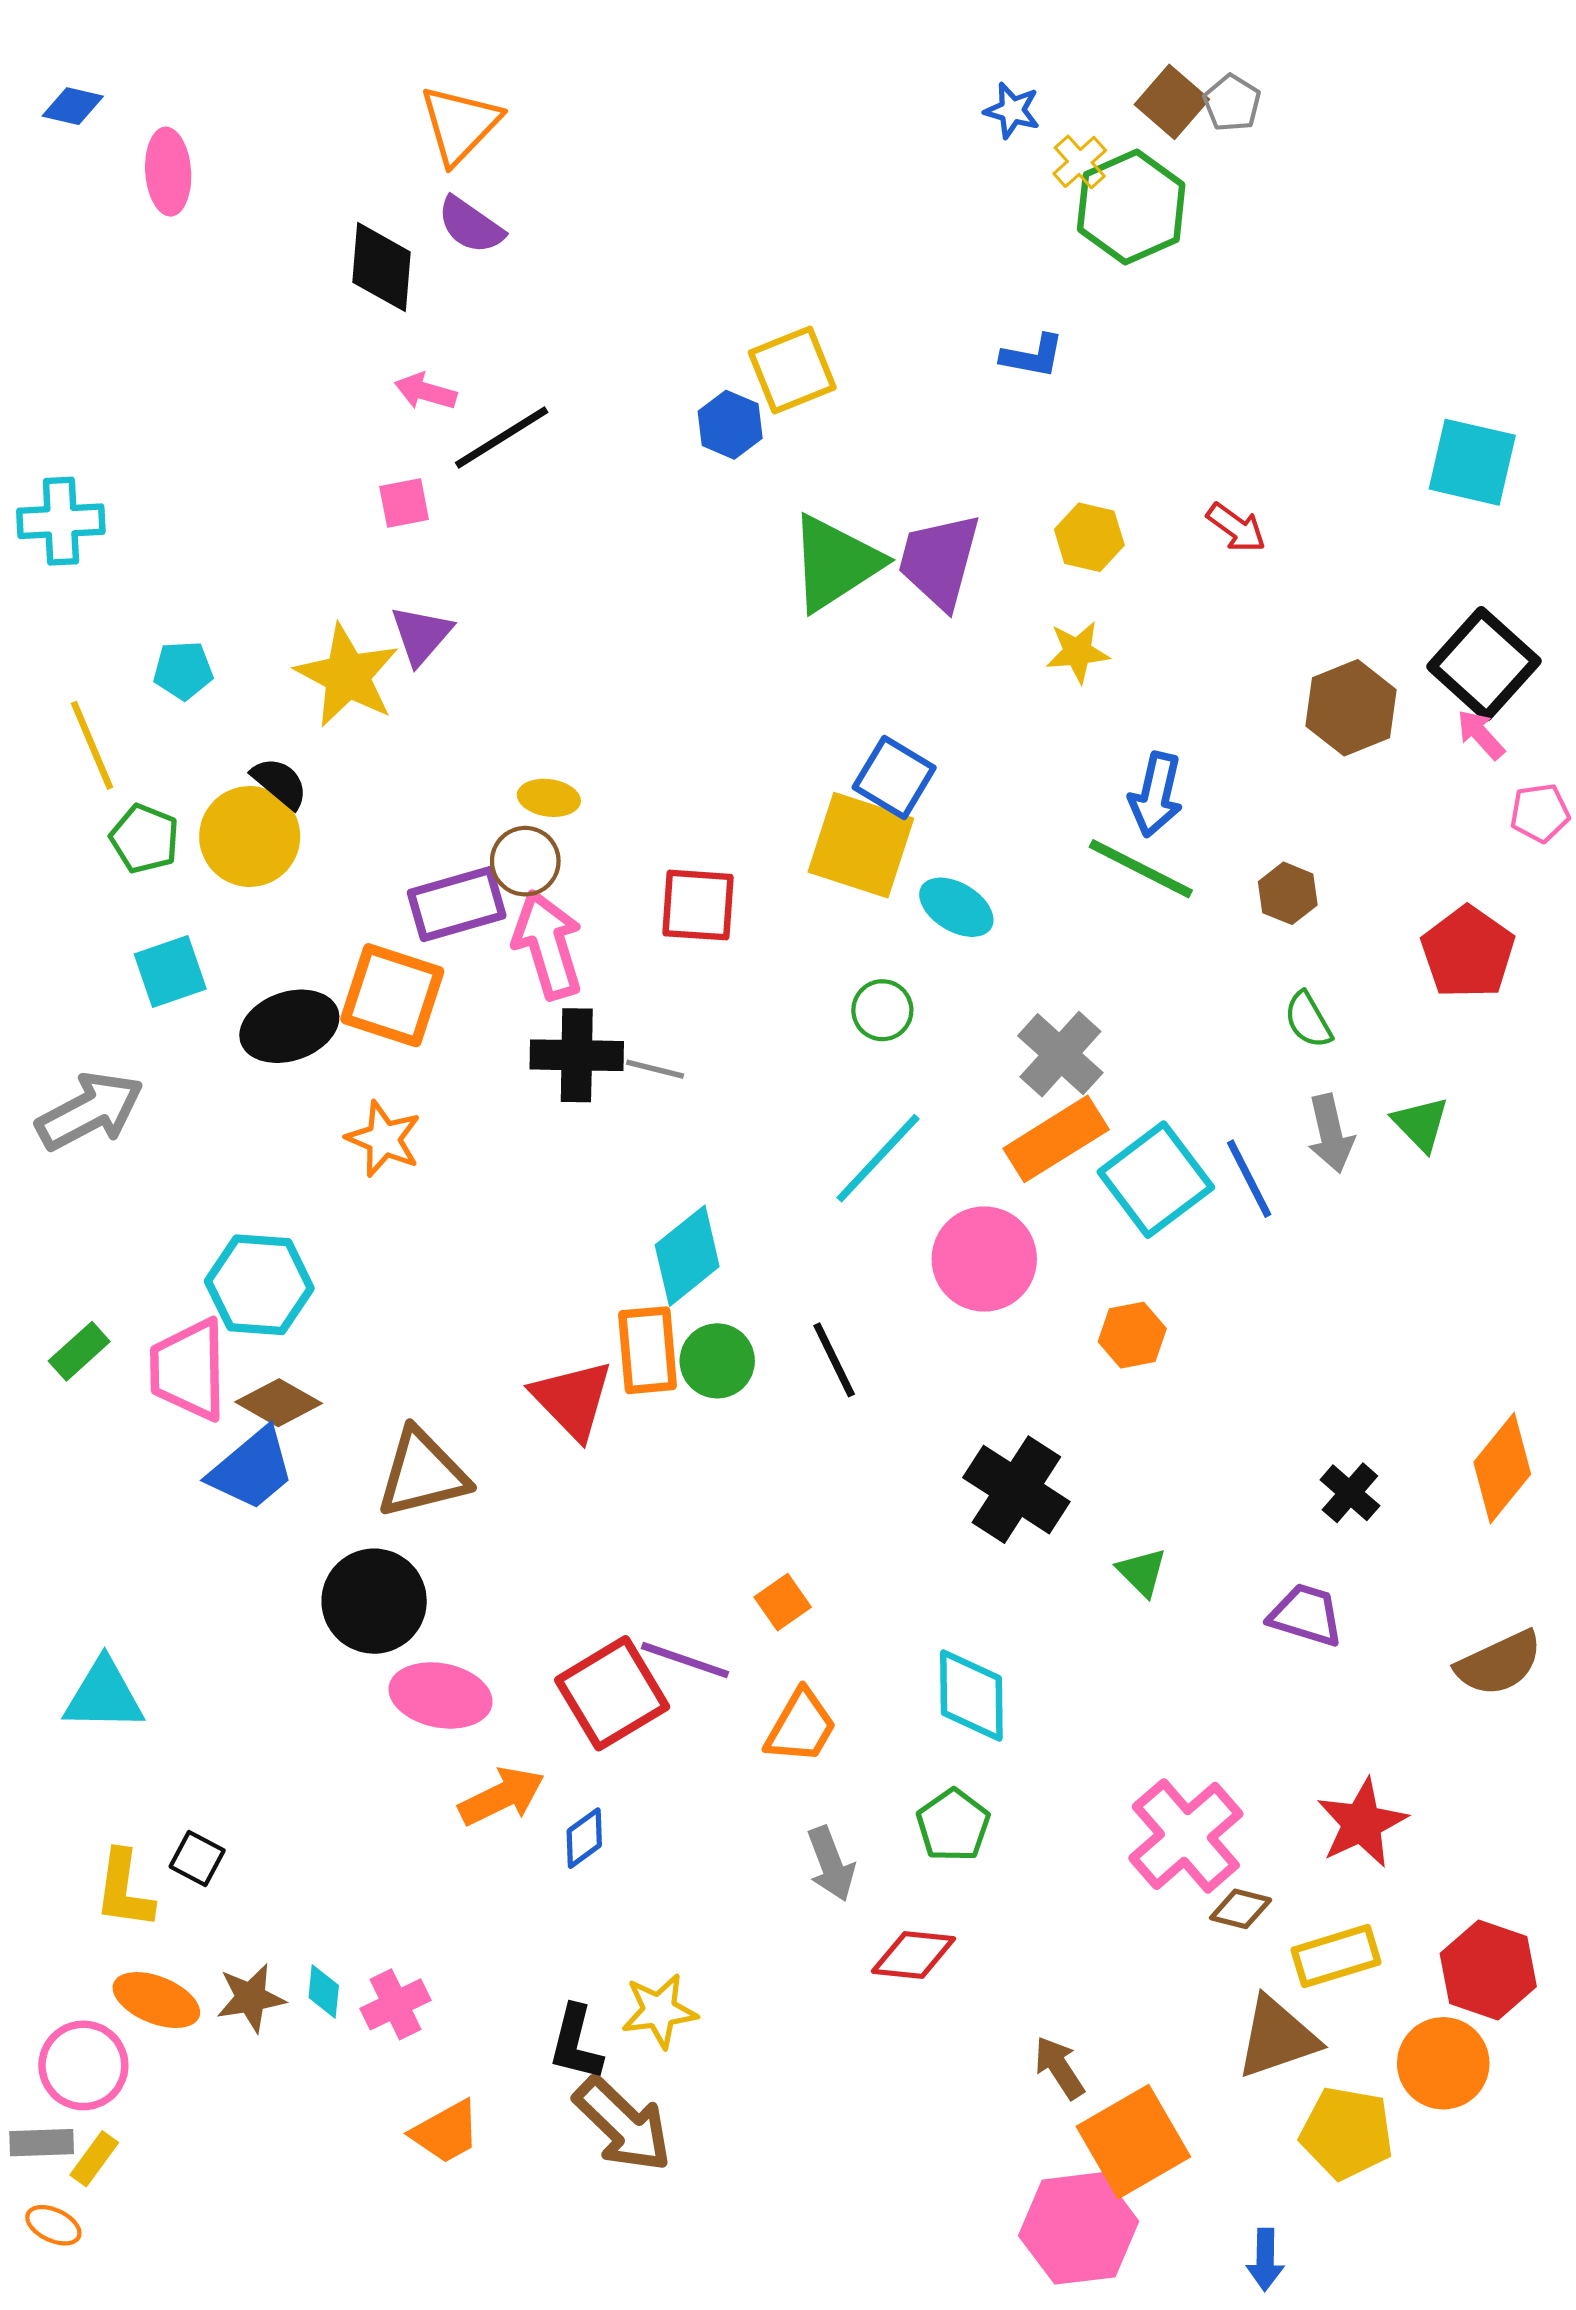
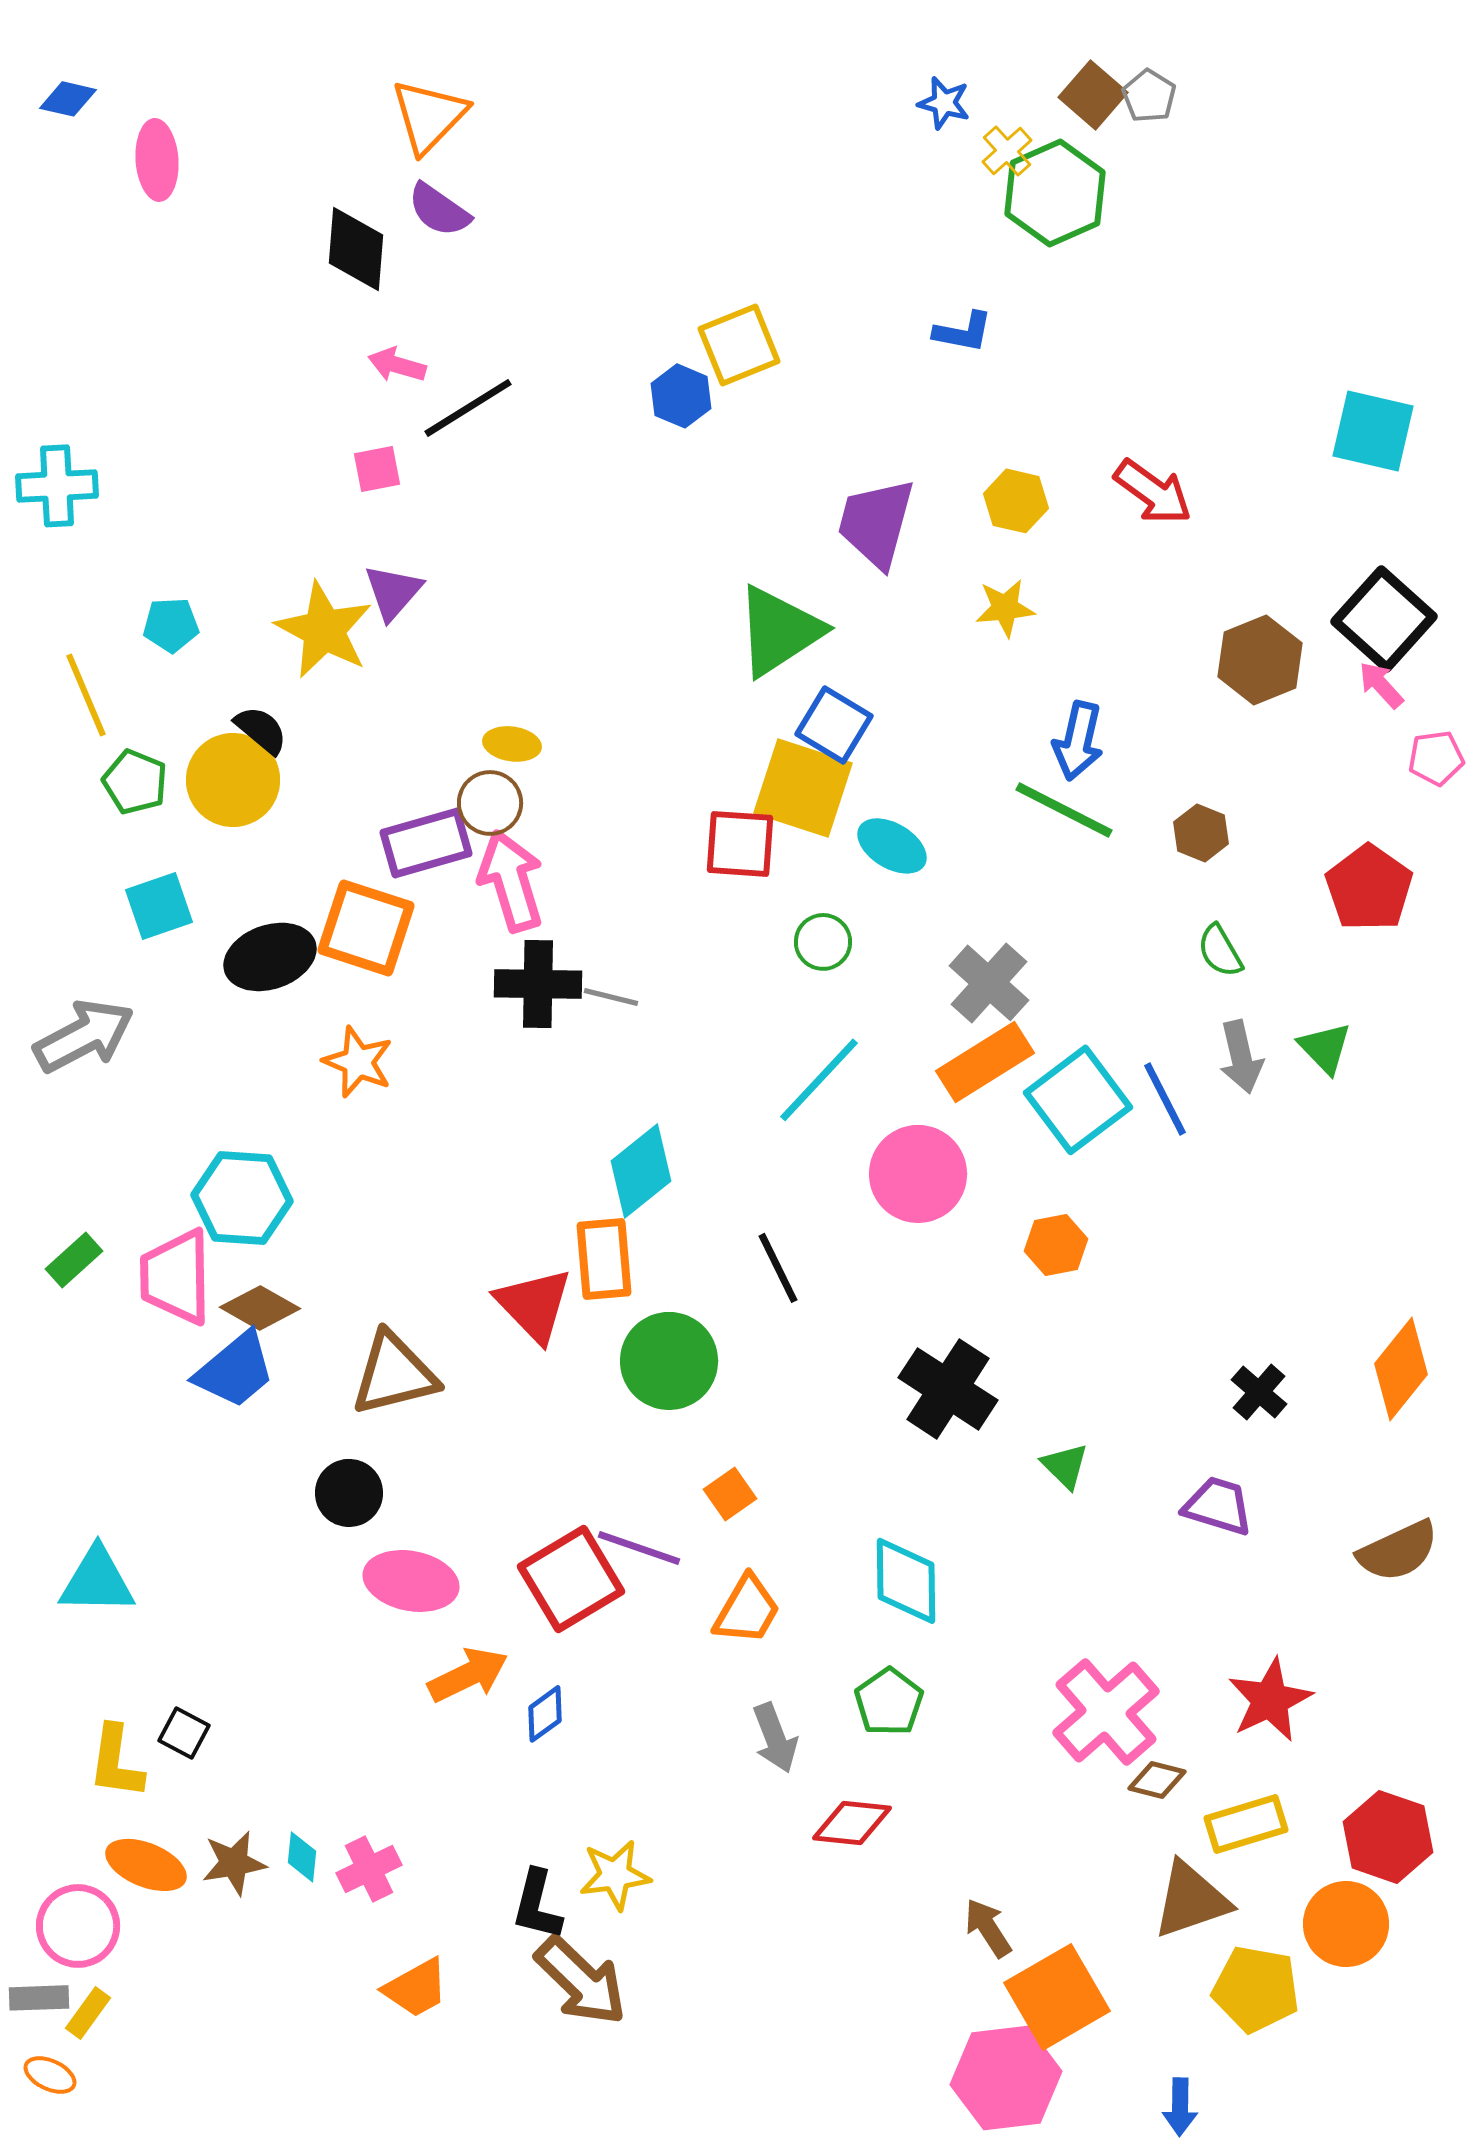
red arrow: (1236, 528) -> (1153, 492), size x1.4
green triangle: (835, 563) -> (779, 631), moved
red square: (698, 905) -> (740, 844), moved
green circle: (717, 1361) -> (669, 1361), moved, size x1.4
black circle: (374, 1601) -> (349, 1493), size x0.7

